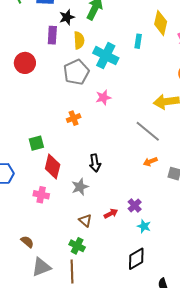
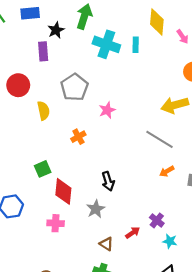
yellow semicircle: (79, 40) -> (43, 111), moved
cyan cross: (106, 56) -> (106, 44), moved

